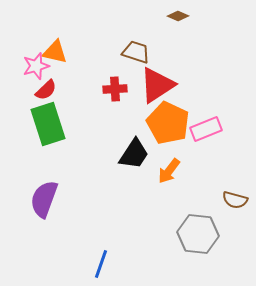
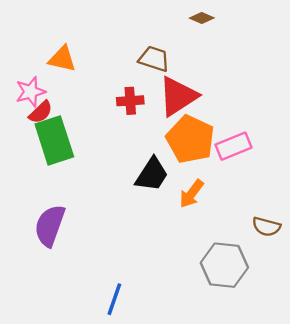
pink star: (36, 66) -> (30, 92), moved
red semicircle: (46, 90) -> (41, 112), moved

